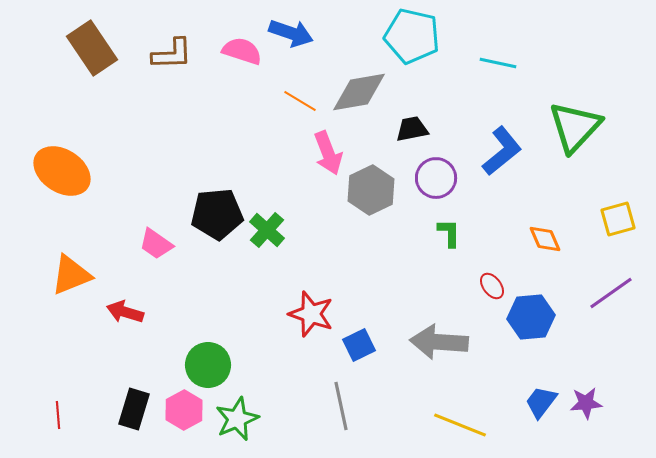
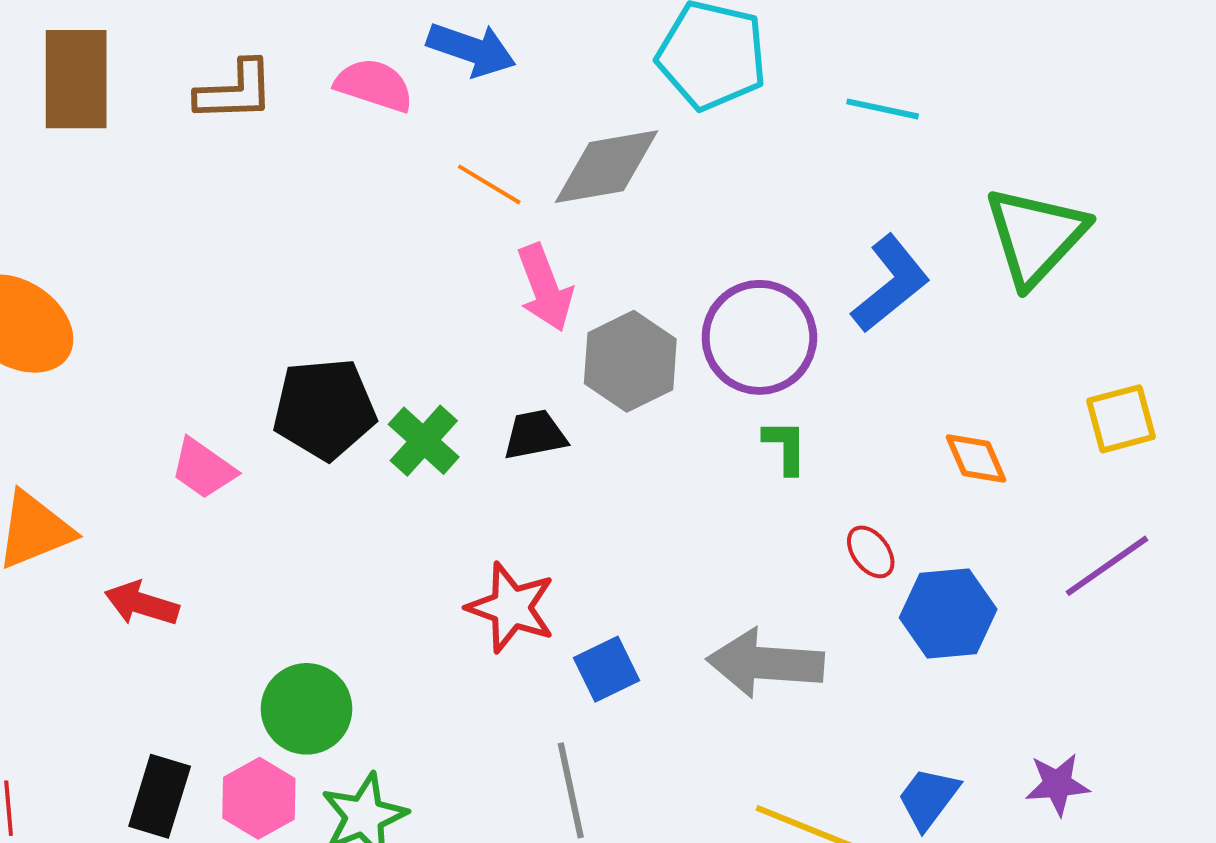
brown rectangle: (92, 48) -> (76, 79), turned 34
black trapezoid: (412, 129) -> (535, 435), moved
purple circle: (436, 178) -> (759, 337), size x1.4
blue trapezoid: (541, 402) -> (928, 798), moved

